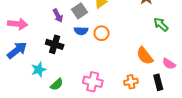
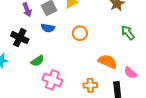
orange circle: (102, 33) -> (80, 33), moved
orange semicircle: (145, 56) -> (108, 62), turned 144
green semicircle: (57, 84) -> (38, 61), moved

